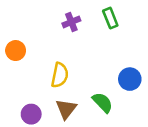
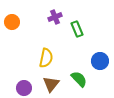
green rectangle: (110, 18) -> (77, 29), moved
orange circle: (16, 51) -> (12, 22), moved

